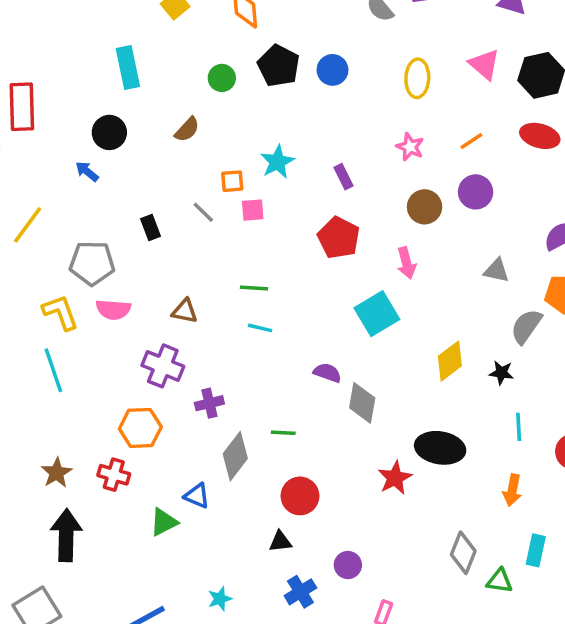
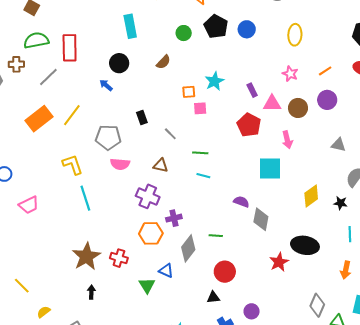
pink triangle: (484, 64) -> (272, 104), moved, turned -42
gray line: (203, 212) -> (170, 134), moved
yellow L-shape: (60, 312) -> (73, 165), moved
cyan square: (377, 314) -> (270, 168), turned 30
orange hexagon: (140, 428) -> (151, 233), moved
brown star: (57, 473) -> (86, 256), size x1.6
green triangle: (164, 522) -> (147, 285), turned -36
black arrow: (66, 535) -> (91, 292), size x0.5

